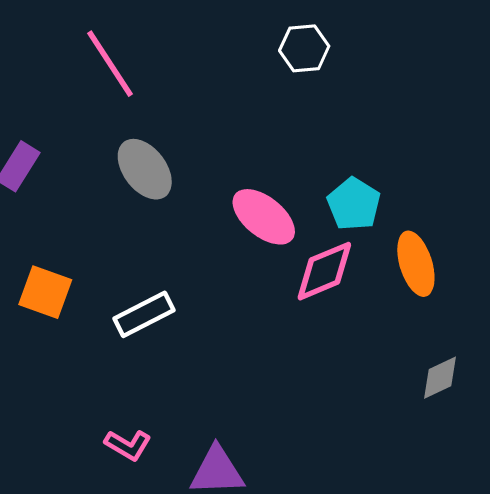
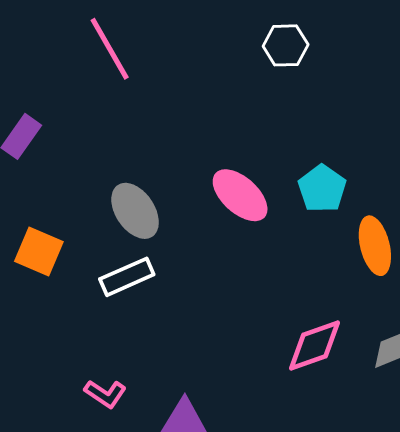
gray ellipse: (145, 169) -> (135, 211), moved
pink diamond: (324, 271) -> (315, 345), moved

